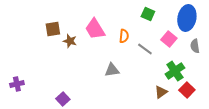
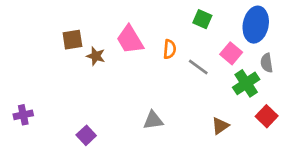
gray triangle: (112, 70) -> (153, 120), moved
green cross: (175, 71) -> (246, 83), moved
red square: (187, 90) -> (267, 116), moved

